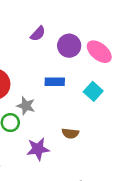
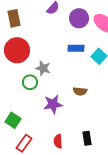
blue rectangle: (55, 82) -> (76, 48), moved

